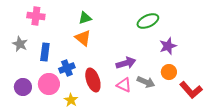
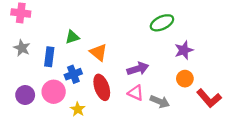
pink cross: (36, 16) -> (21, 13), moved
green triangle: (85, 18) -> (72, 37), moved
orange triangle: (83, 38) -> (98, 52), moved
gray arrow: (146, 82) -> (160, 102), moved

